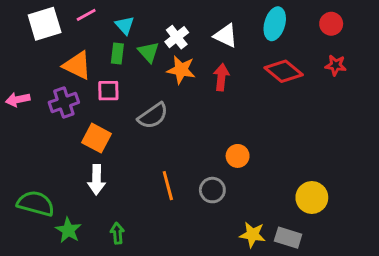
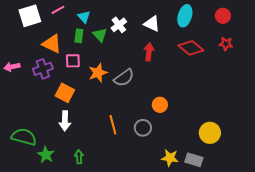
orange star: (181, 70) -> (98, 73), moved, turned -30
gray semicircle: (153, 116) -> (124, 78), moved

